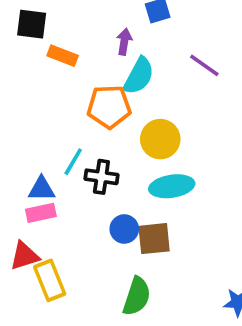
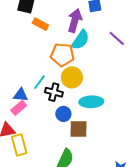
purple arrow: (124, 42) -> (75, 20), size x1.6
yellow circle: (160, 139) -> (72, 77), moved
pink rectangle: (41, 213) -> (19, 108), turned -35
blue circle: (124, 229) -> (63, 114), moved

